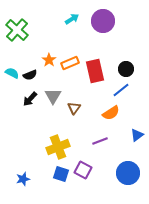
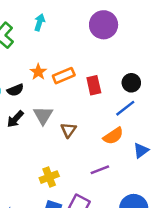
cyan arrow: (72, 19) -> (39, 22), moved, turned -40
red rectangle: (95, 71) -> (94, 85), size x0.7
blue triangle: (137, 135) -> (141, 150), moved
yellow cross: (58, 147) -> (49, 177), size x0.7

